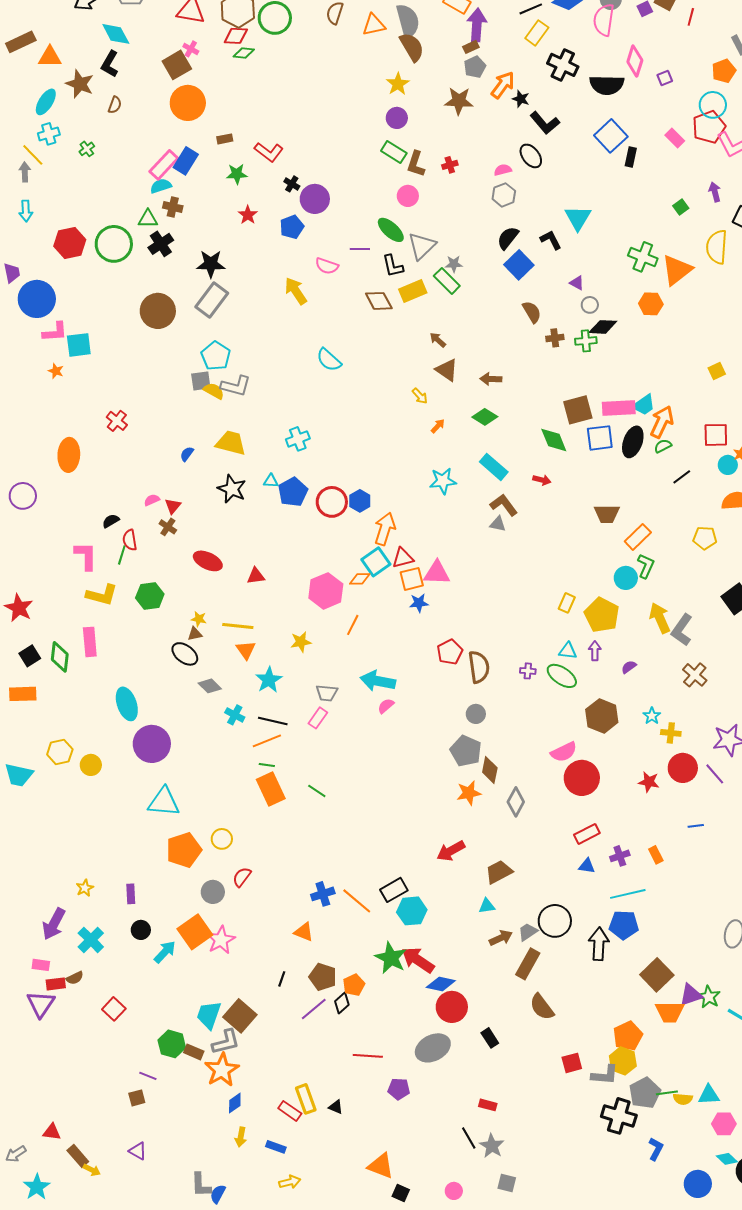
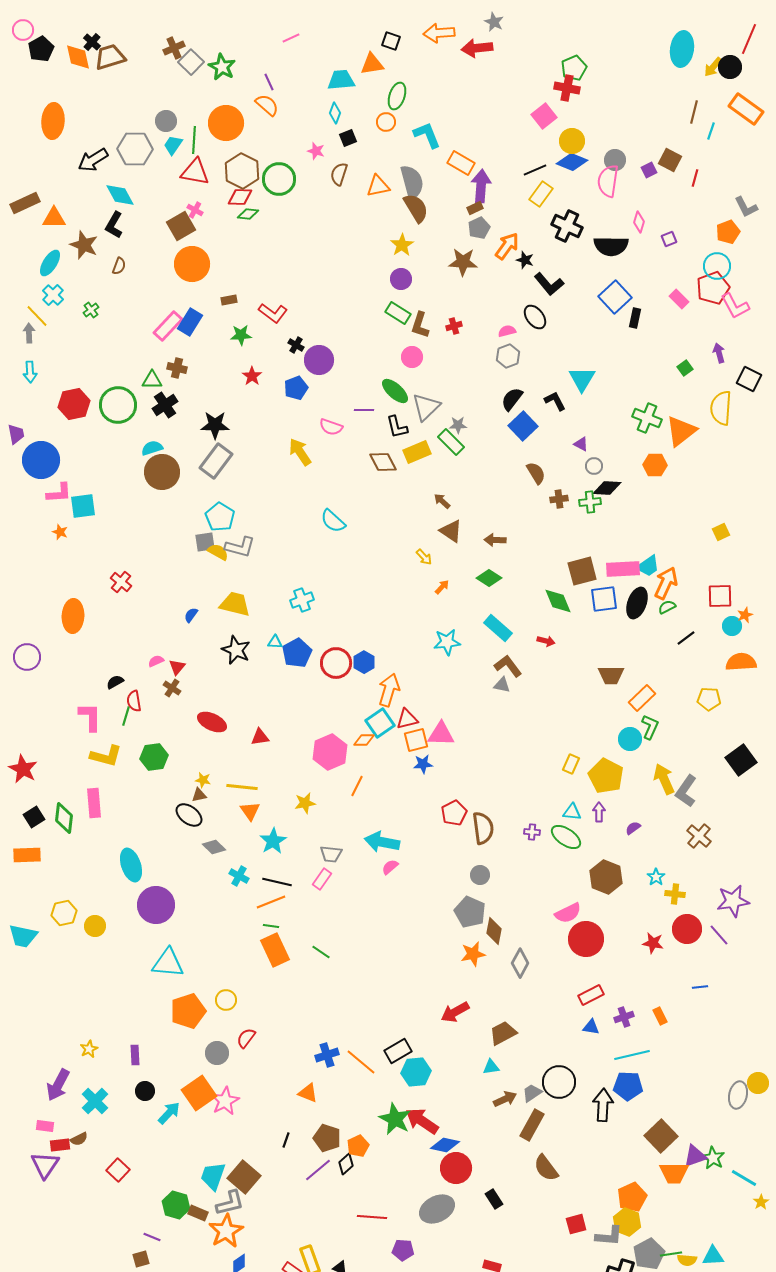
pink diamond: (635, 61) -> (639, 222), size x0.7
cyan cross: (49, 134) -> (53, 295), turned -30
cyan semicircle: (161, 186) -> (152, 448), moved

